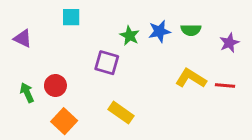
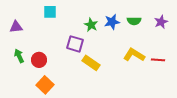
purple triangle: (23, 38) -> (16, 27), turned -32
purple star: (229, 43) -> (161, 22), moved
green arrow: (27, 93) -> (19, 56), moved
yellow rectangle: (121, 113) -> (91, 63), moved

